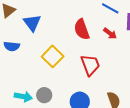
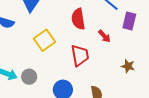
red arrow: (110, 33) -> (104, 36), moved

